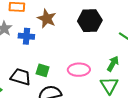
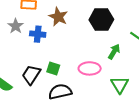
green arrow: (113, 64) -> (114, 52), moved
black trapezoid: (21, 77) -> (31, 75), turned -75

